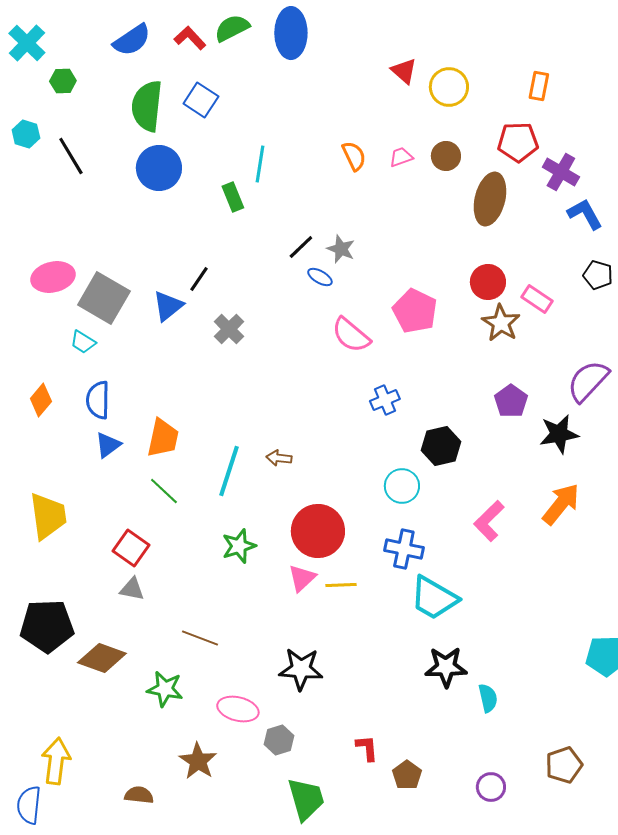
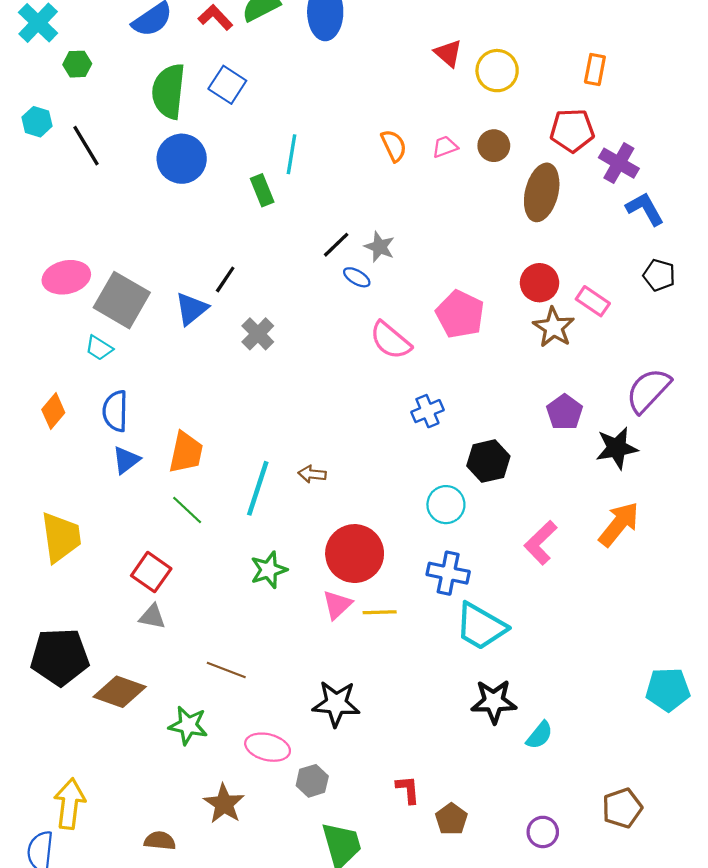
cyan semicircle: (488, 698) -> (539, 735), turned 52

